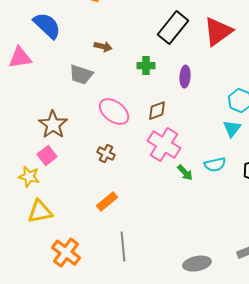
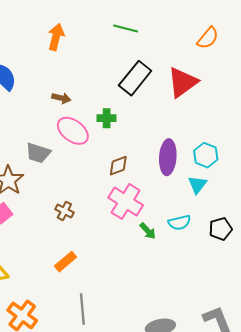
gray trapezoid: (81, 75) -> (38, 153), moved
purple ellipse: (185, 77) -> (168, 157), moved, size x1.5
pink ellipse: (114, 112) -> (73, 131), moved

